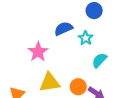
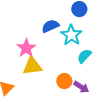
cyan star: (86, 38) -> (71, 35), size x1.5
yellow triangle: (50, 82) -> (32, 66), moved

